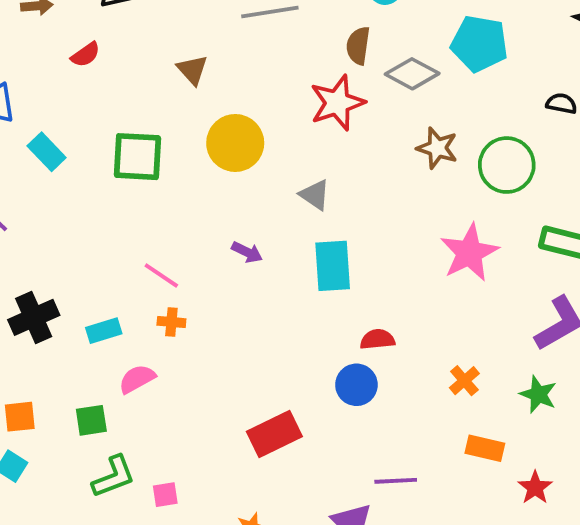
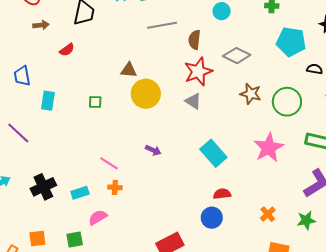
cyan pentagon: (479, 44) -> (291, 42), moved
brown semicircle: (358, 46) -> (194, 40), moved
brown triangle: (192, 70) -> (129, 70), moved, turned -42
cyan rectangle: (47, 152) -> (48, 101), turned 54
green square: (137, 157) -> (95, 102), size x0.5
gray triangle: (315, 195) -> (193, 101), moved
cyan rectangle: (333, 266) -> (213, 153), moved, turned -36
green star: (538, 394) -> (306, 220), turned -30

